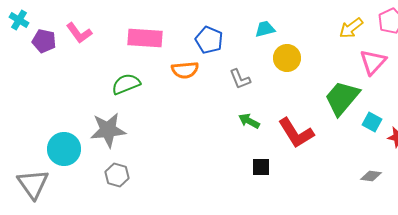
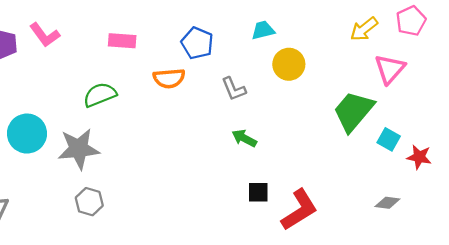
pink rectangle: (145, 38) -> (122, 41), size x0.7
red L-shape: (296, 133) -> (299, 210), moved, turned -90
cyan circle: (64, 149) -> (27, 134), moved

